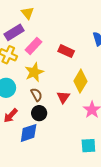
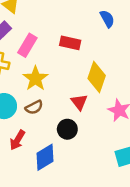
brown semicircle: (36, 95) -> (34, 107), moved, turned 104
black circle: (39, 113) -> (67, 129), moved

